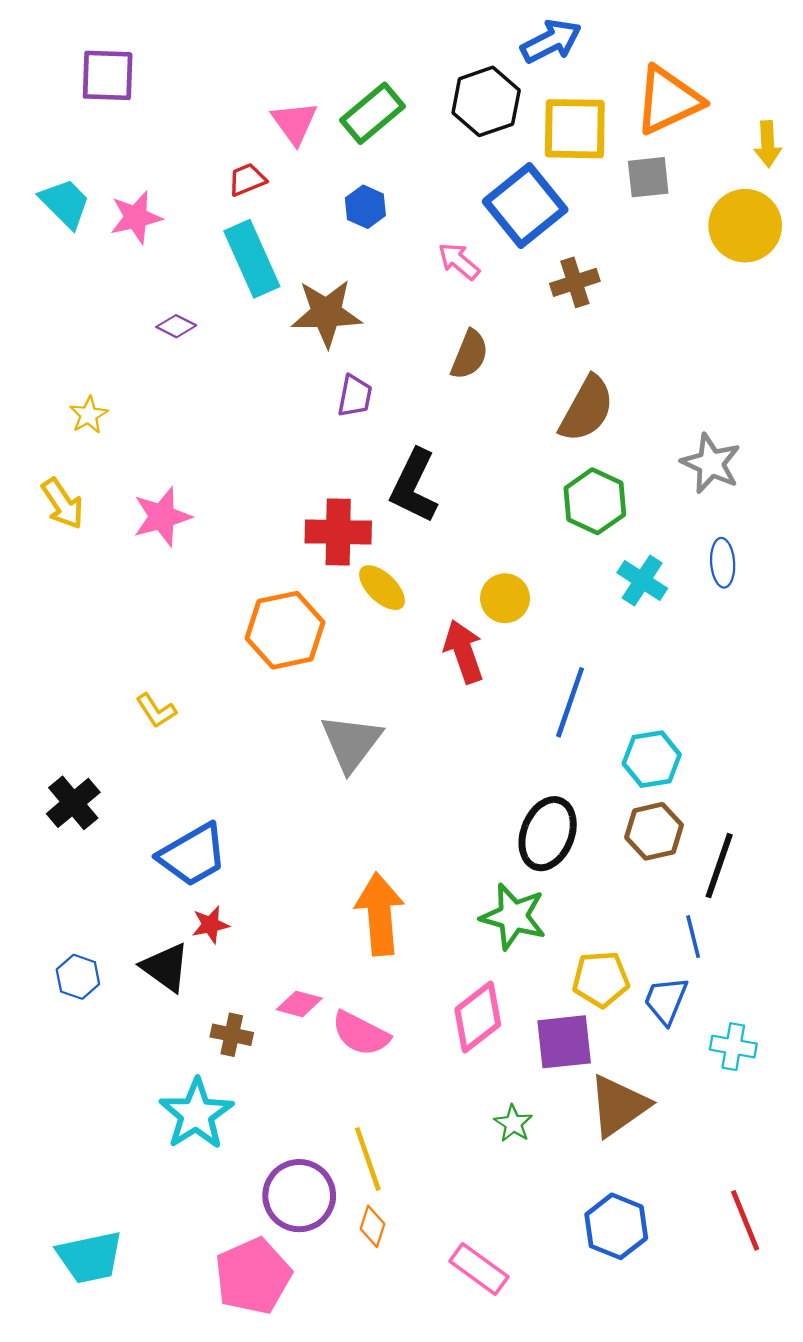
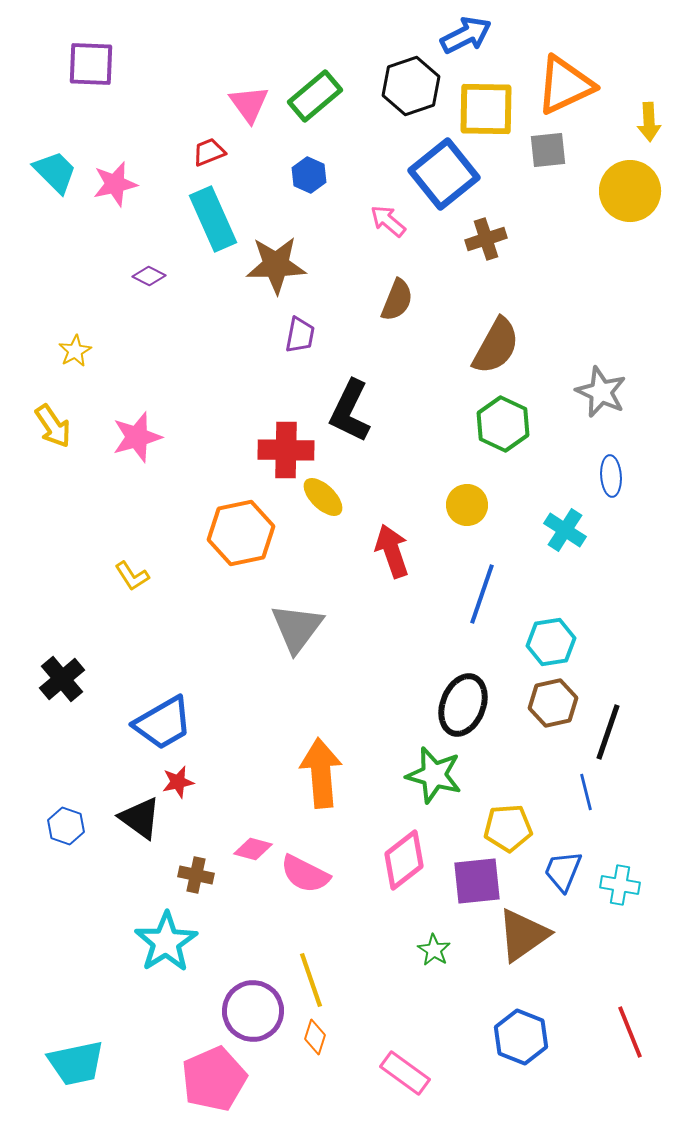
cyan cross: (642, 581) -> (565, 530), moved
yellow circle: (505, 598) -> (467, 505), moved
yellow L-shape: (156, 711) -> (132, 576), moved
blue trapezoid: (666, 1000) -> (563, 871), moved

